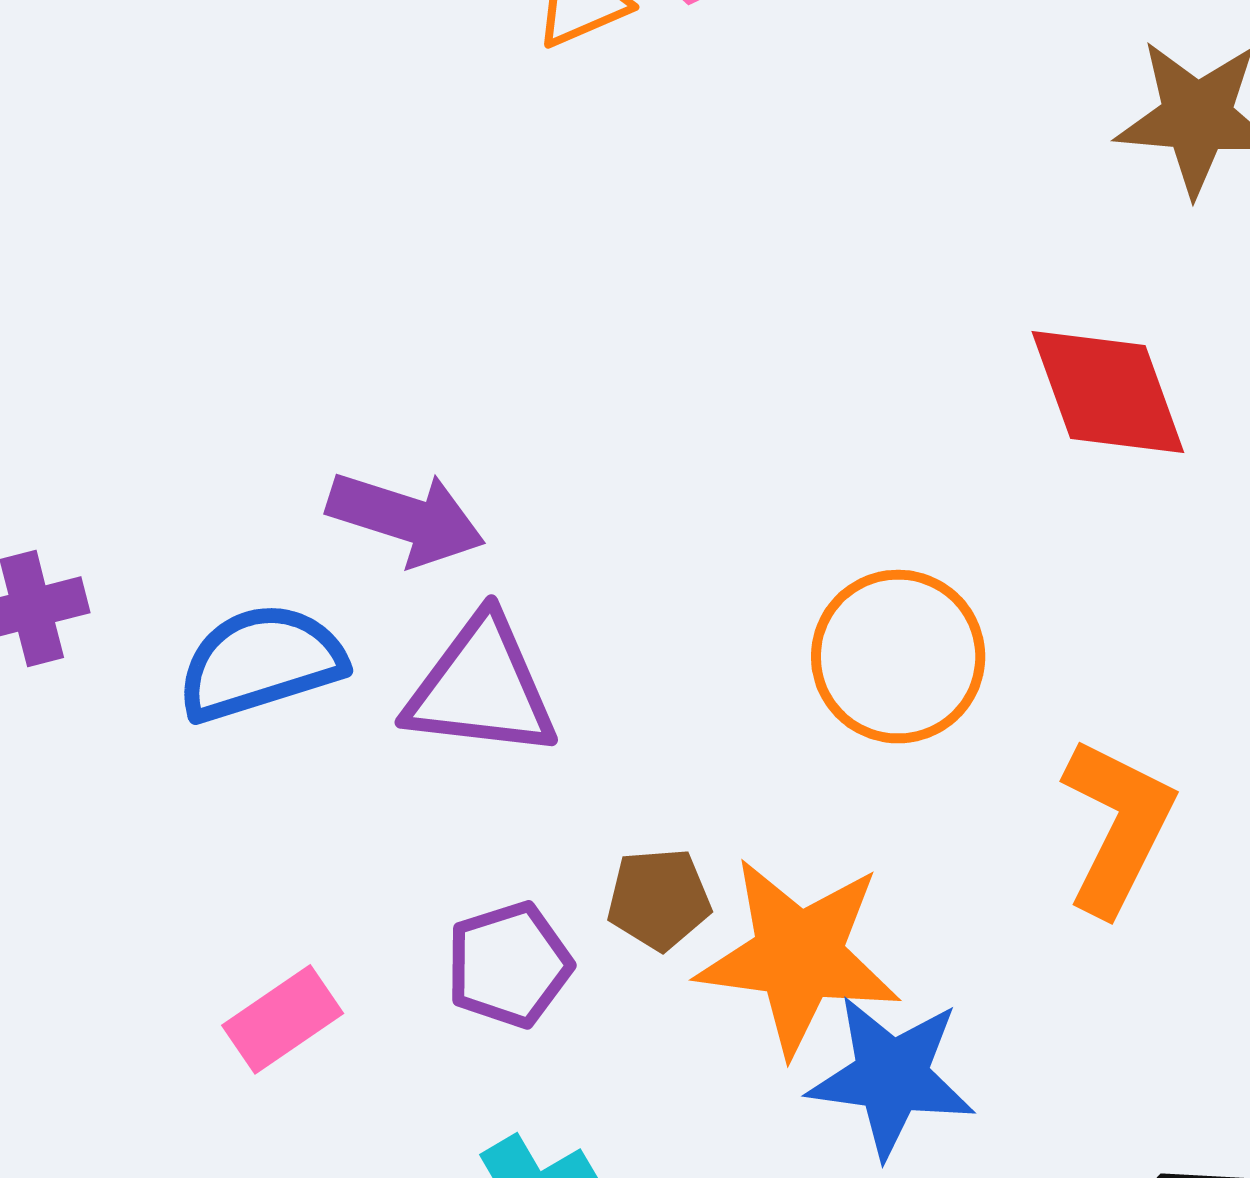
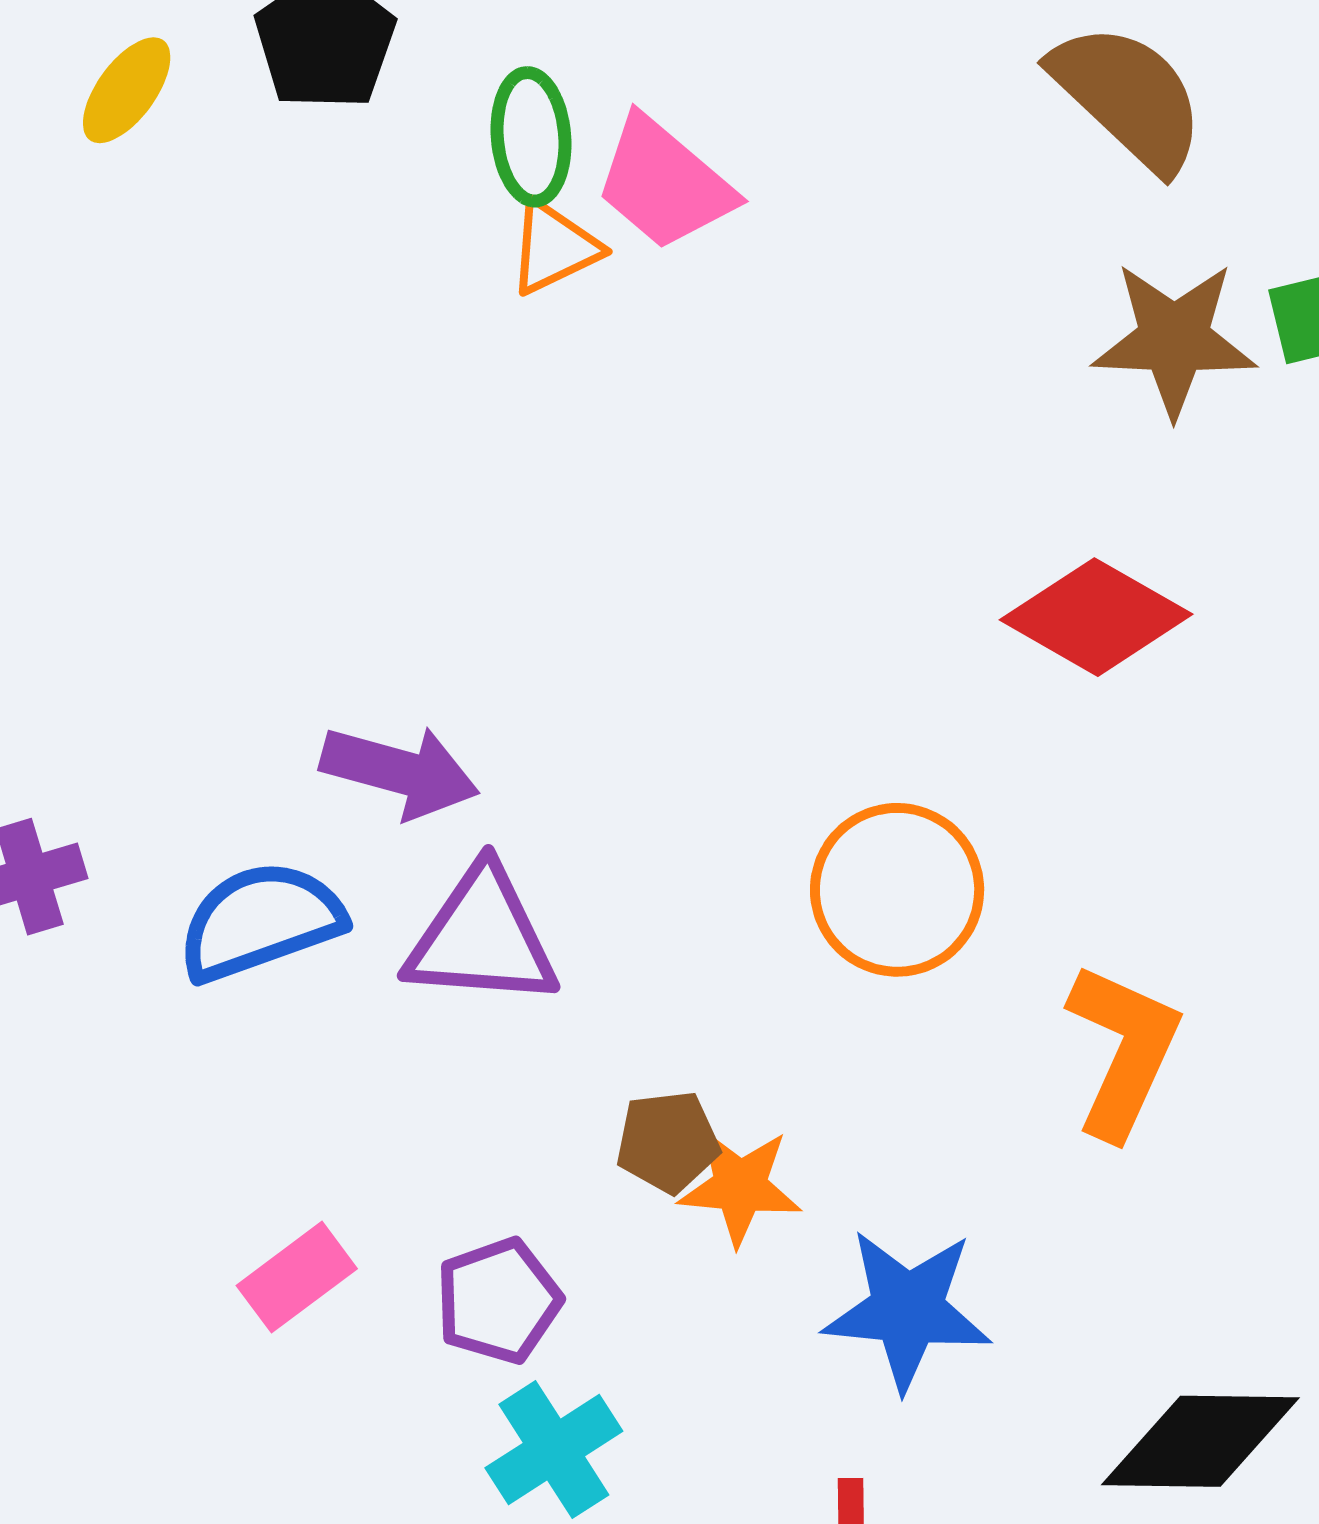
red diamond: (1108, 392) -> (1096, 617), turned -38
orange star: (799, 956) -> (740, 1187), moved, size x0.6
purple pentagon: (509, 965) -> (498, 1301), moved

